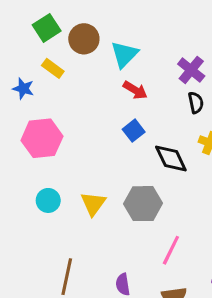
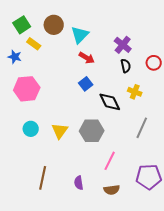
green square: (47, 28) -> (22, 25), moved

